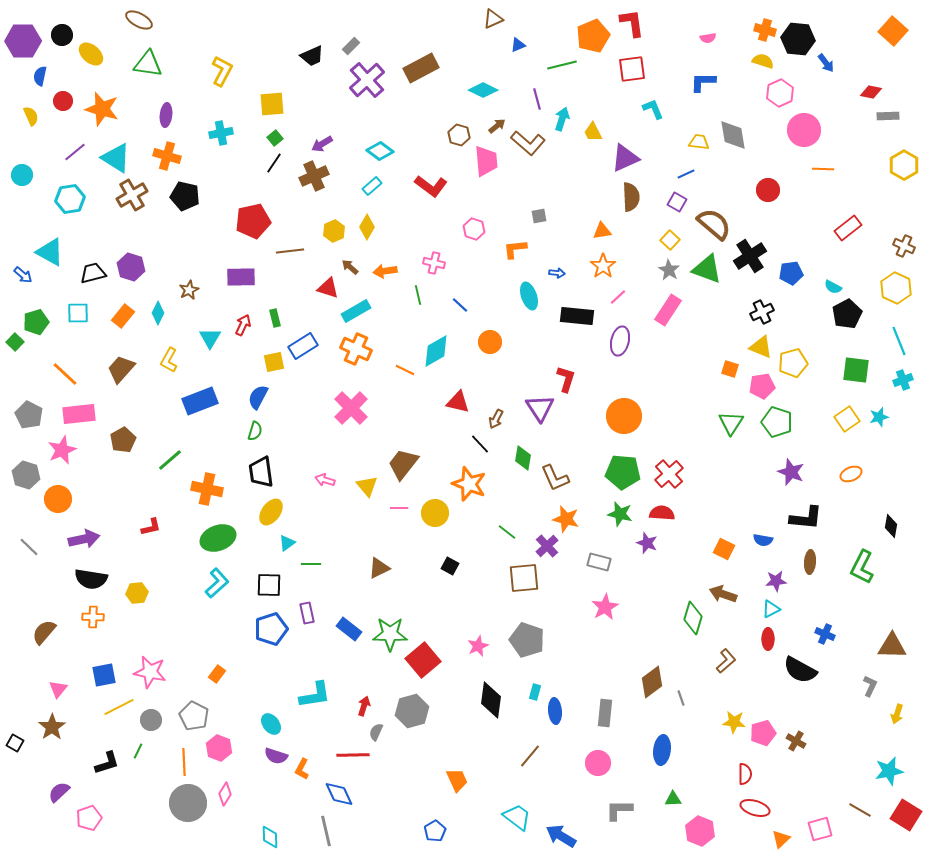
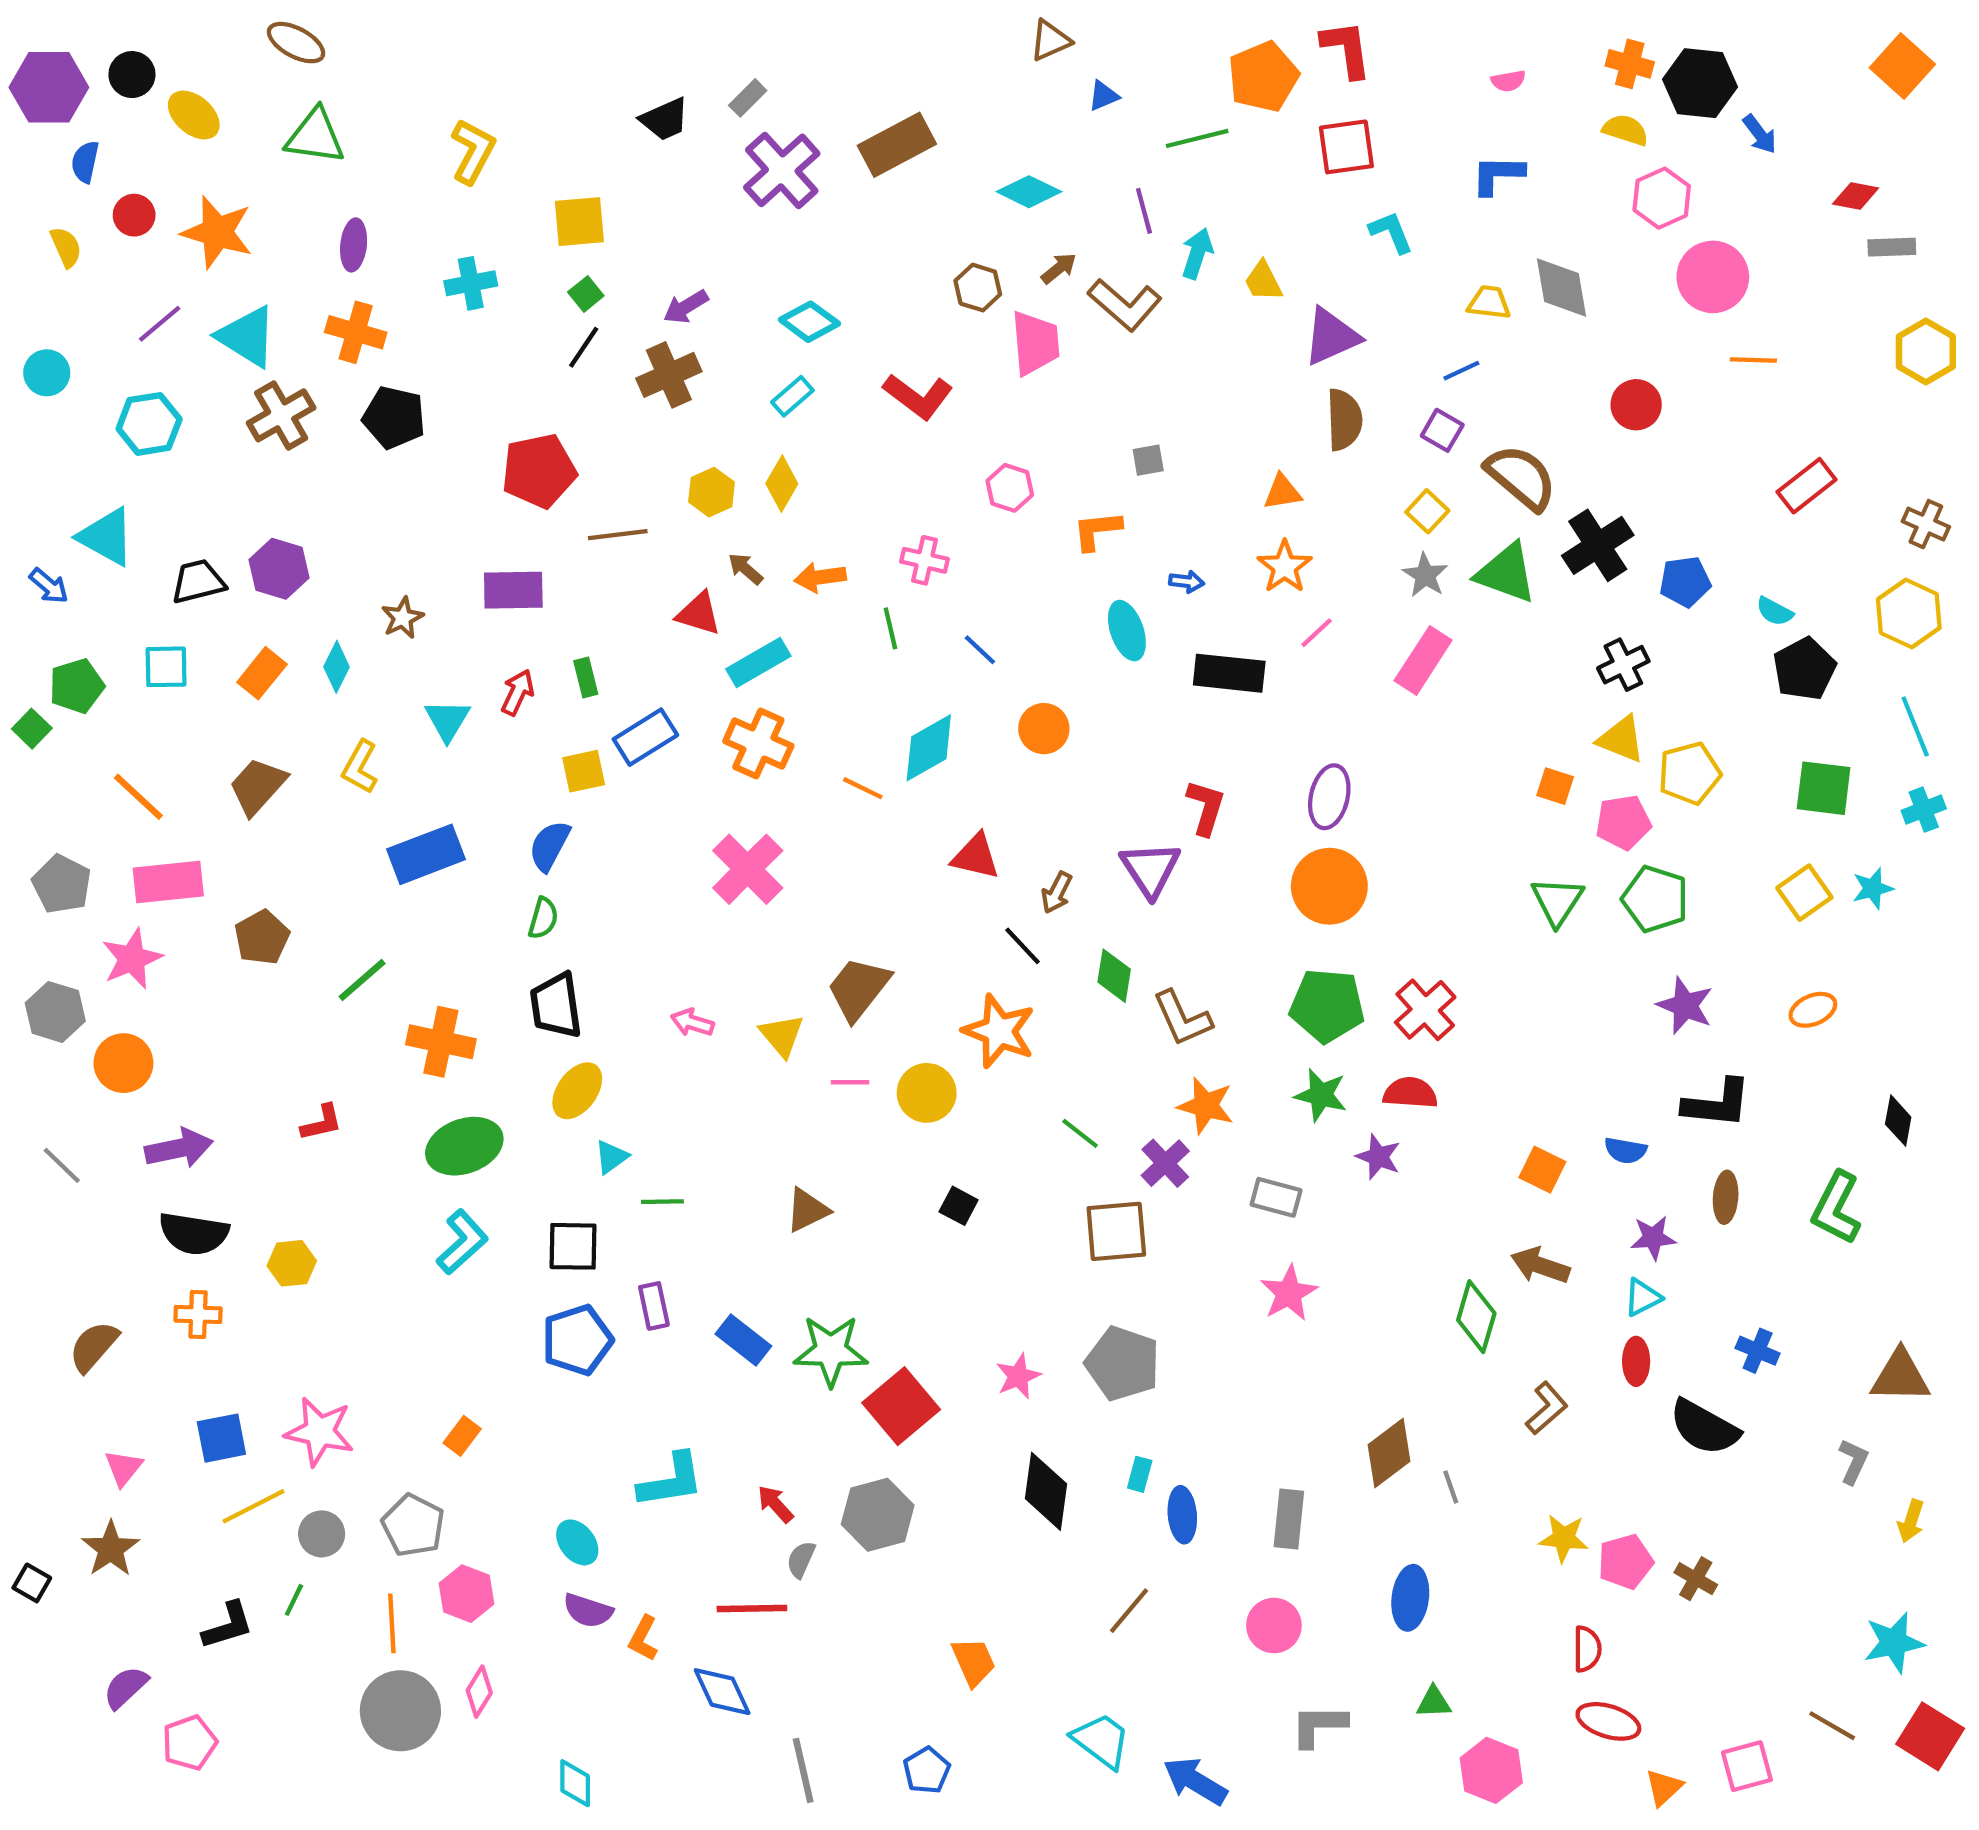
purple ellipse: (620, 341) -> (1329, 797), moved
red arrow: (364, 706) -> (775, 1504), turned -60
gray line: (326, 831) -> (803, 1770), moved

